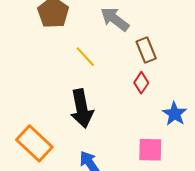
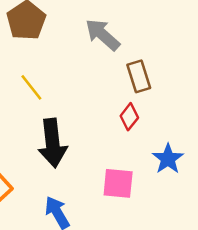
yellow line: (85, 57) -> (31, 87), moved
pink square: (150, 150) -> (118, 183), moved

